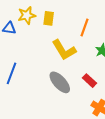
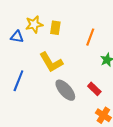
yellow L-shape: (64, 50) -> (51, 62), moved

